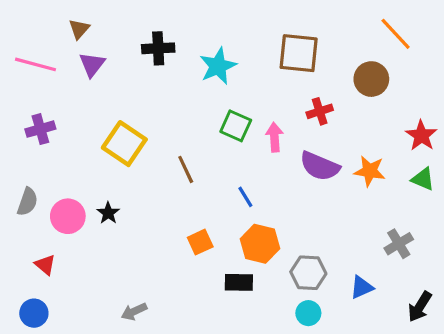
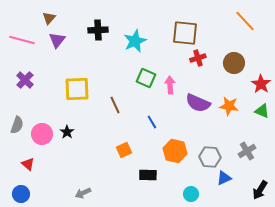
brown circle: (371, 79) -> (234, 63), moved
red cross: (320, 111) -> (198, 58), moved
purple cross: (40, 129) -> (25, 80), turned -30
yellow square: (124, 144) -> (77, 89), turned -36
orange hexagon: (260, 244) -> (175, 151), moved
gray hexagon: (308, 273) -> (210, 157), moved

